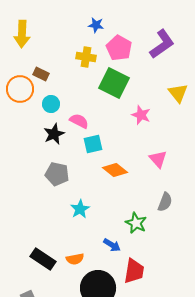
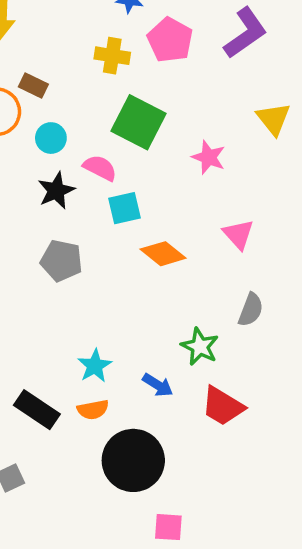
green square: (114, 83) -> (139, 122), moved
cyan star: (80, 209) -> (95, 366), moved
red trapezoid: (134, 271) -> (223, 406), moved, turned 112

